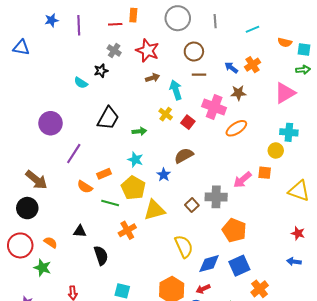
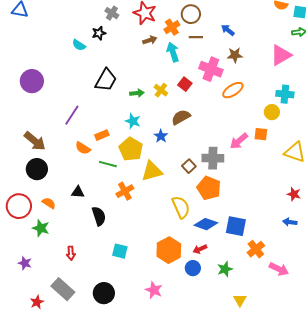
orange cross: (253, 65) -> (172, 27), moved
yellow cross: (166, 114) -> (161, 90), moved
purple circle: (51, 123) -> (32, 81), moved
black circle: (27, 208) -> (37, 169), moved
orange pentagon: (234, 230) -> (209, 188), moved
blue diamond: (209, 264) -> (206, 224), turned 35
blue square: (239, 266) -> (236, 226), turned 35

